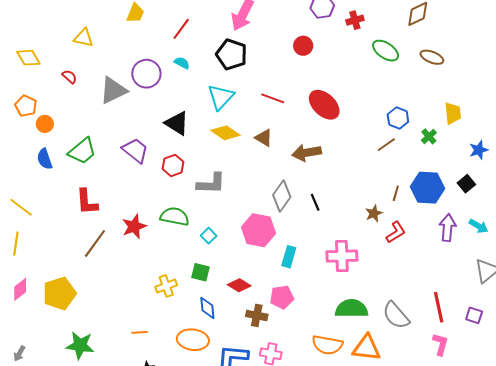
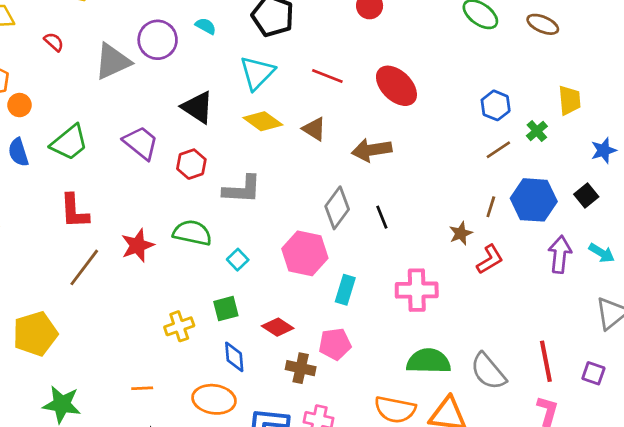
brown line: (386, 145) -> (498, 150), moved
green square: (201, 272) -> (226, 309), turned -30

